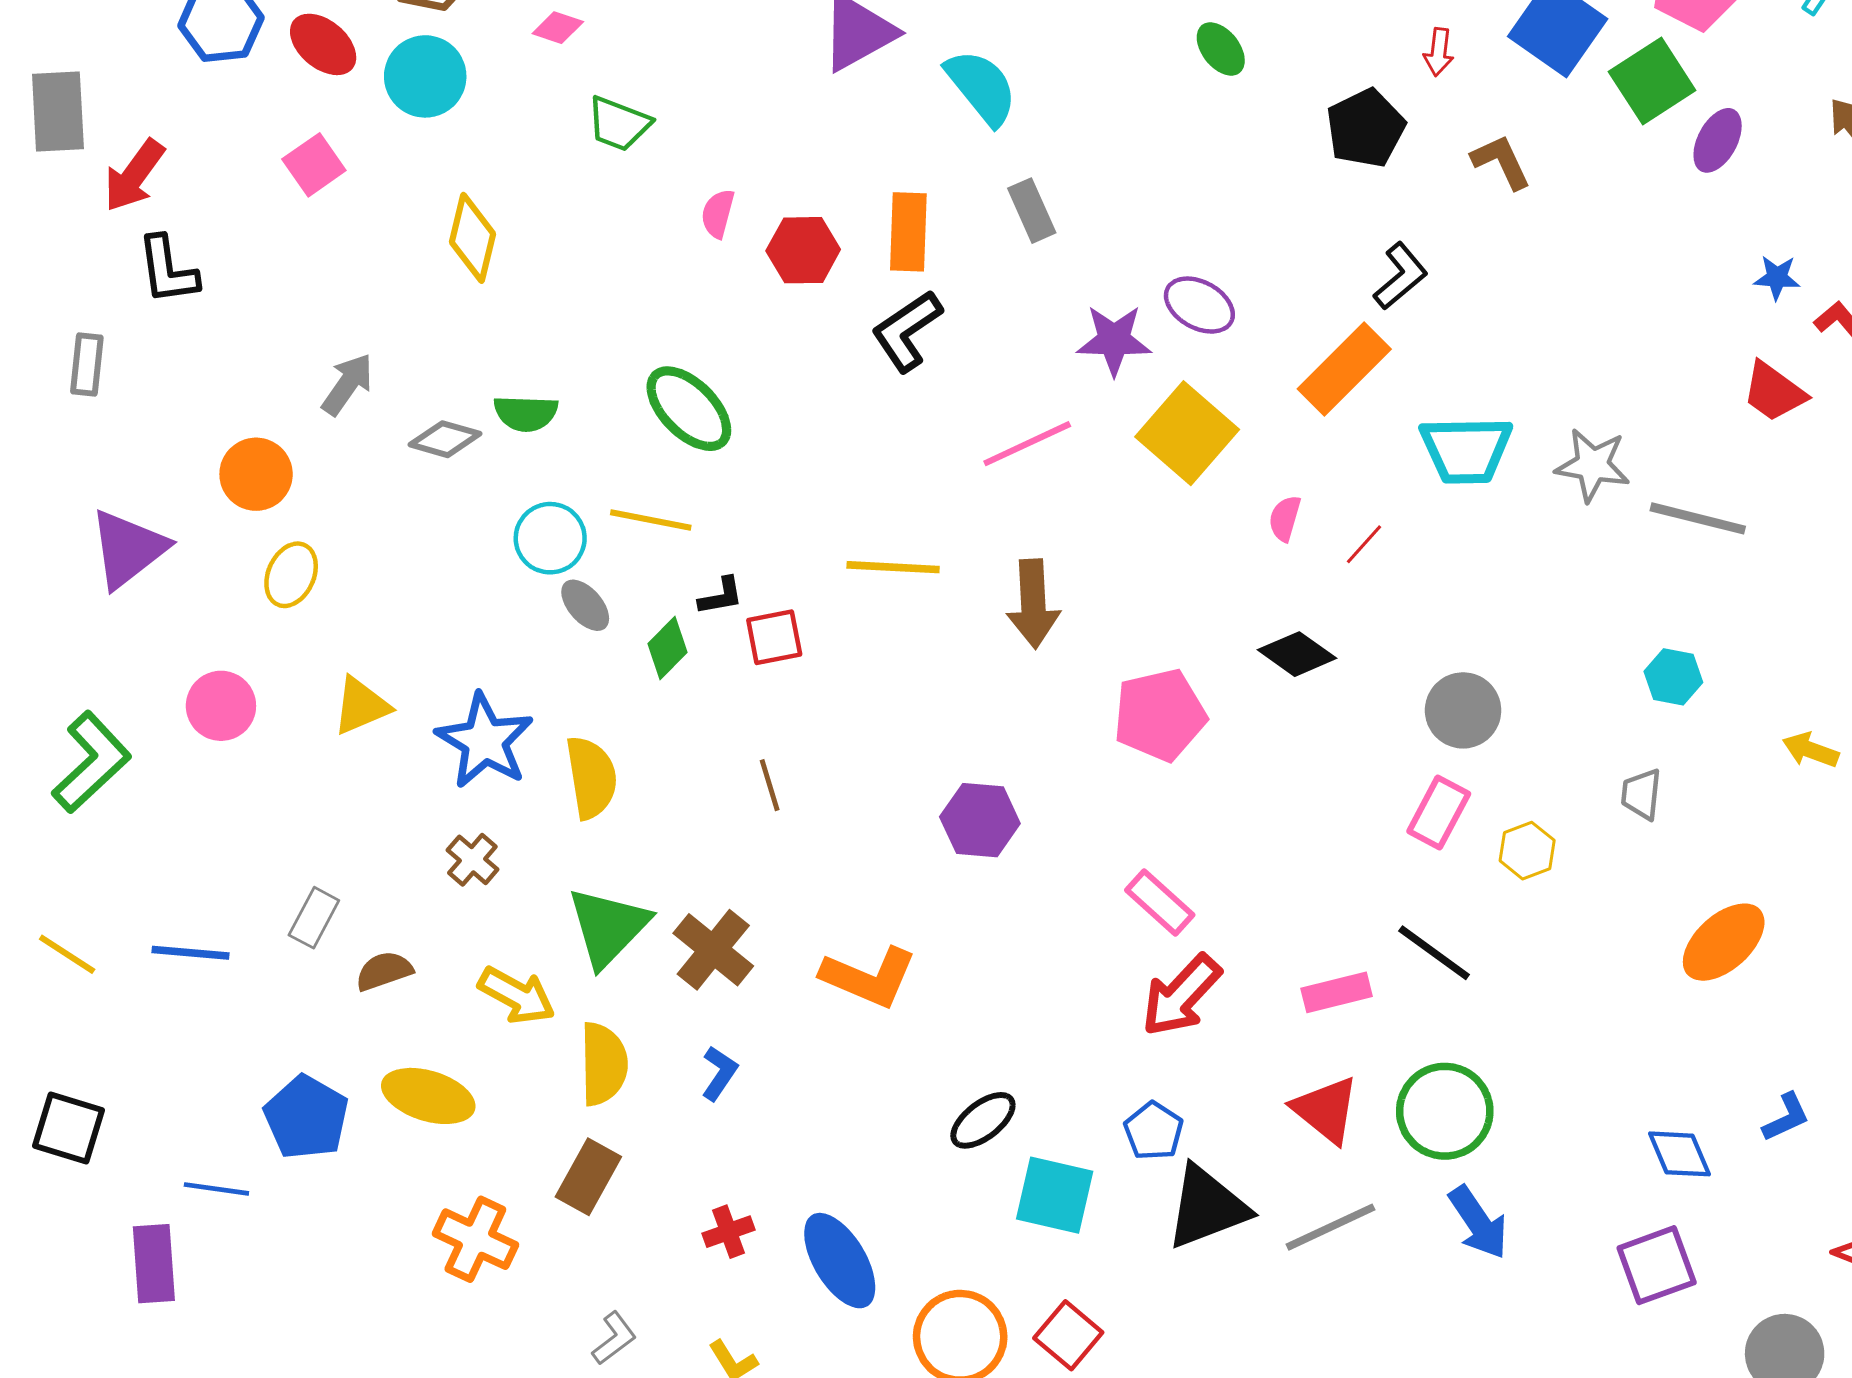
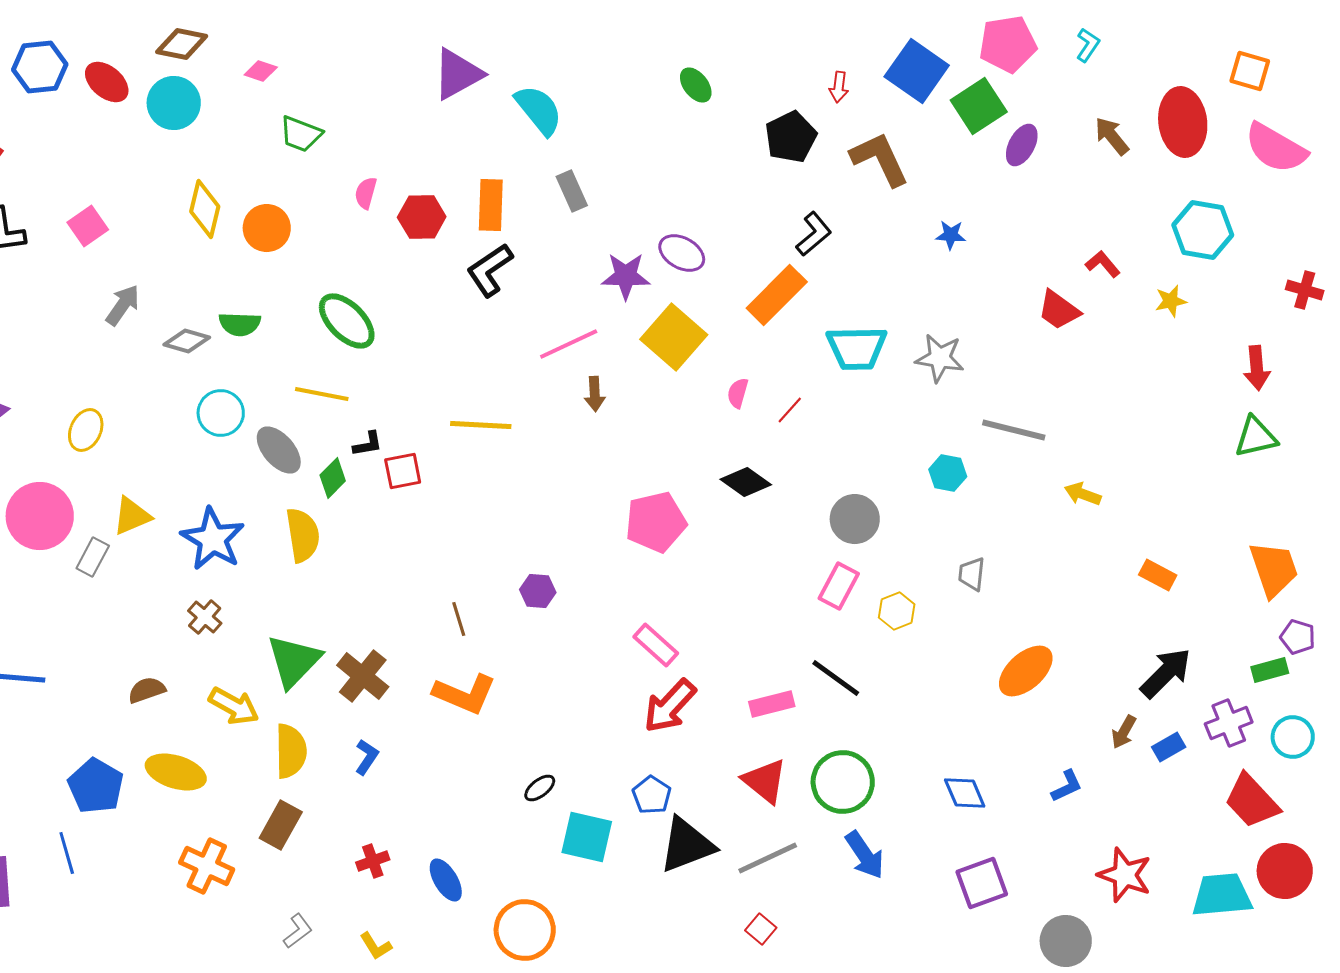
brown L-shape: (1501, 162) -> (880, 159), size x1.5
pink square: (314, 165) -> (88, 226), moved
blue star: (1777, 278) -> (951, 235), moved
orange circle: (256, 474) -> (267, 228), moved
gray line: (1698, 518) -> (1014, 430), moved
cyan circle: (550, 538) -> (221, 413), moved
brown arrow: (1033, 604) -> (595, 394), moved, size x0.6
gray ellipse: (585, 605) -> (279, 450), size x1.4
cyan hexagon: (1673, 677) -> (948, 473), moved
pink circle: (221, 706) -> (40, 516), size x1.5
yellow arrow: (1811, 750) -> (1083, 494), moved
yellow semicircle: (591, 777) -> (303, 535), moved
brown line: (770, 785) -> (459, 619), moved
purple hexagon: (980, 820) -> (538, 591), size x0.7
gray rectangle: (314, 918) -> (93, 557), moved
black ellipse: (983, 1120) -> (540, 788), size x0.7
blue diamond: (1679, 1154) -> (965, 793), moved
blue line: (216, 1189) -> (67, 853), moved, turned 66
blue ellipse: (840, 1261) -> (446, 880), size x0.7
red square: (1068, 1335) -> (761, 929), moved, size x0.7

